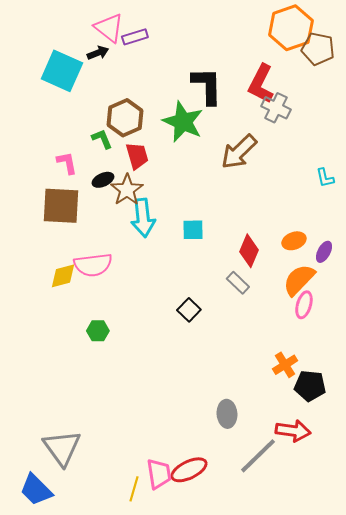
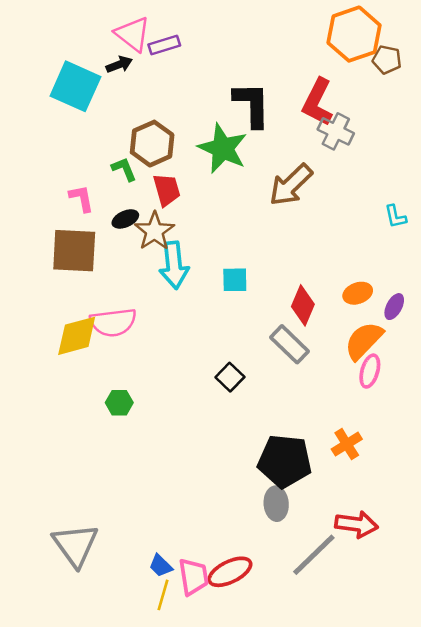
brown pentagon: (318, 49) -> (387, 60), size x0.7
yellow diamond: (63, 276) -> (77, 336), size x1.4
gray rectangle: (238, 283) -> (290, 344), size x1.4
black pentagon: (310, 386) -> (285, 461), moved, size x1.4
blue trapezoid: (36, 490) -> (161, 566), moved, size x0.6

